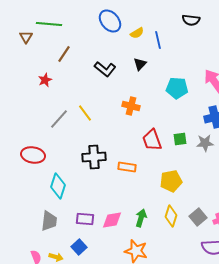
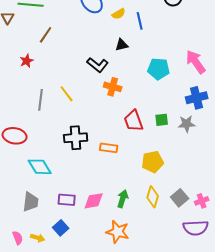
black triangle: (140, 64) -> (122, 45), turned 32
black L-shape: (105, 69) -> (98, 65), moved
gray line: (59, 119) -> (41, 100), turned -35
cyan diamond: (58, 186) -> (40, 167), turned -50

